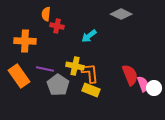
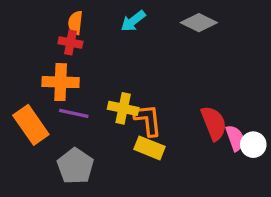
red cross: (57, 26) -> (70, 42), moved
cyan arrow: (89, 36) -> (133, 21), moved
orange cross: (25, 41) -> (61, 82), moved
gray pentagon: (58, 85) -> (75, 166), moved

